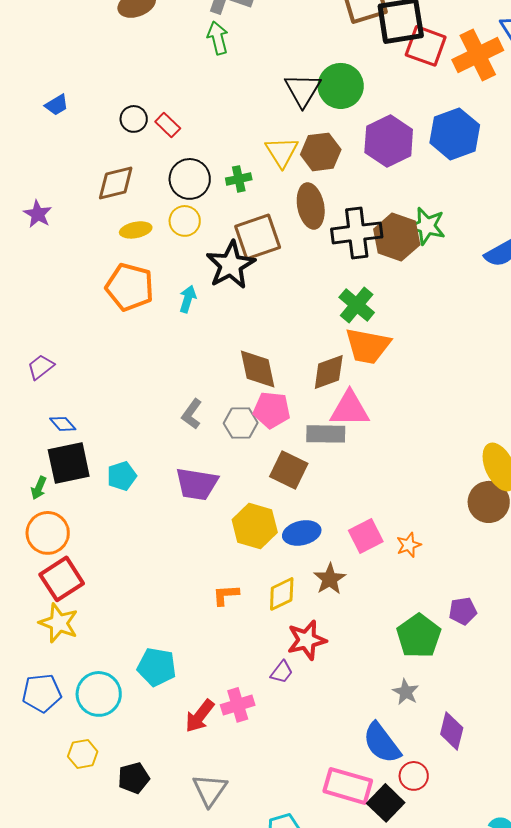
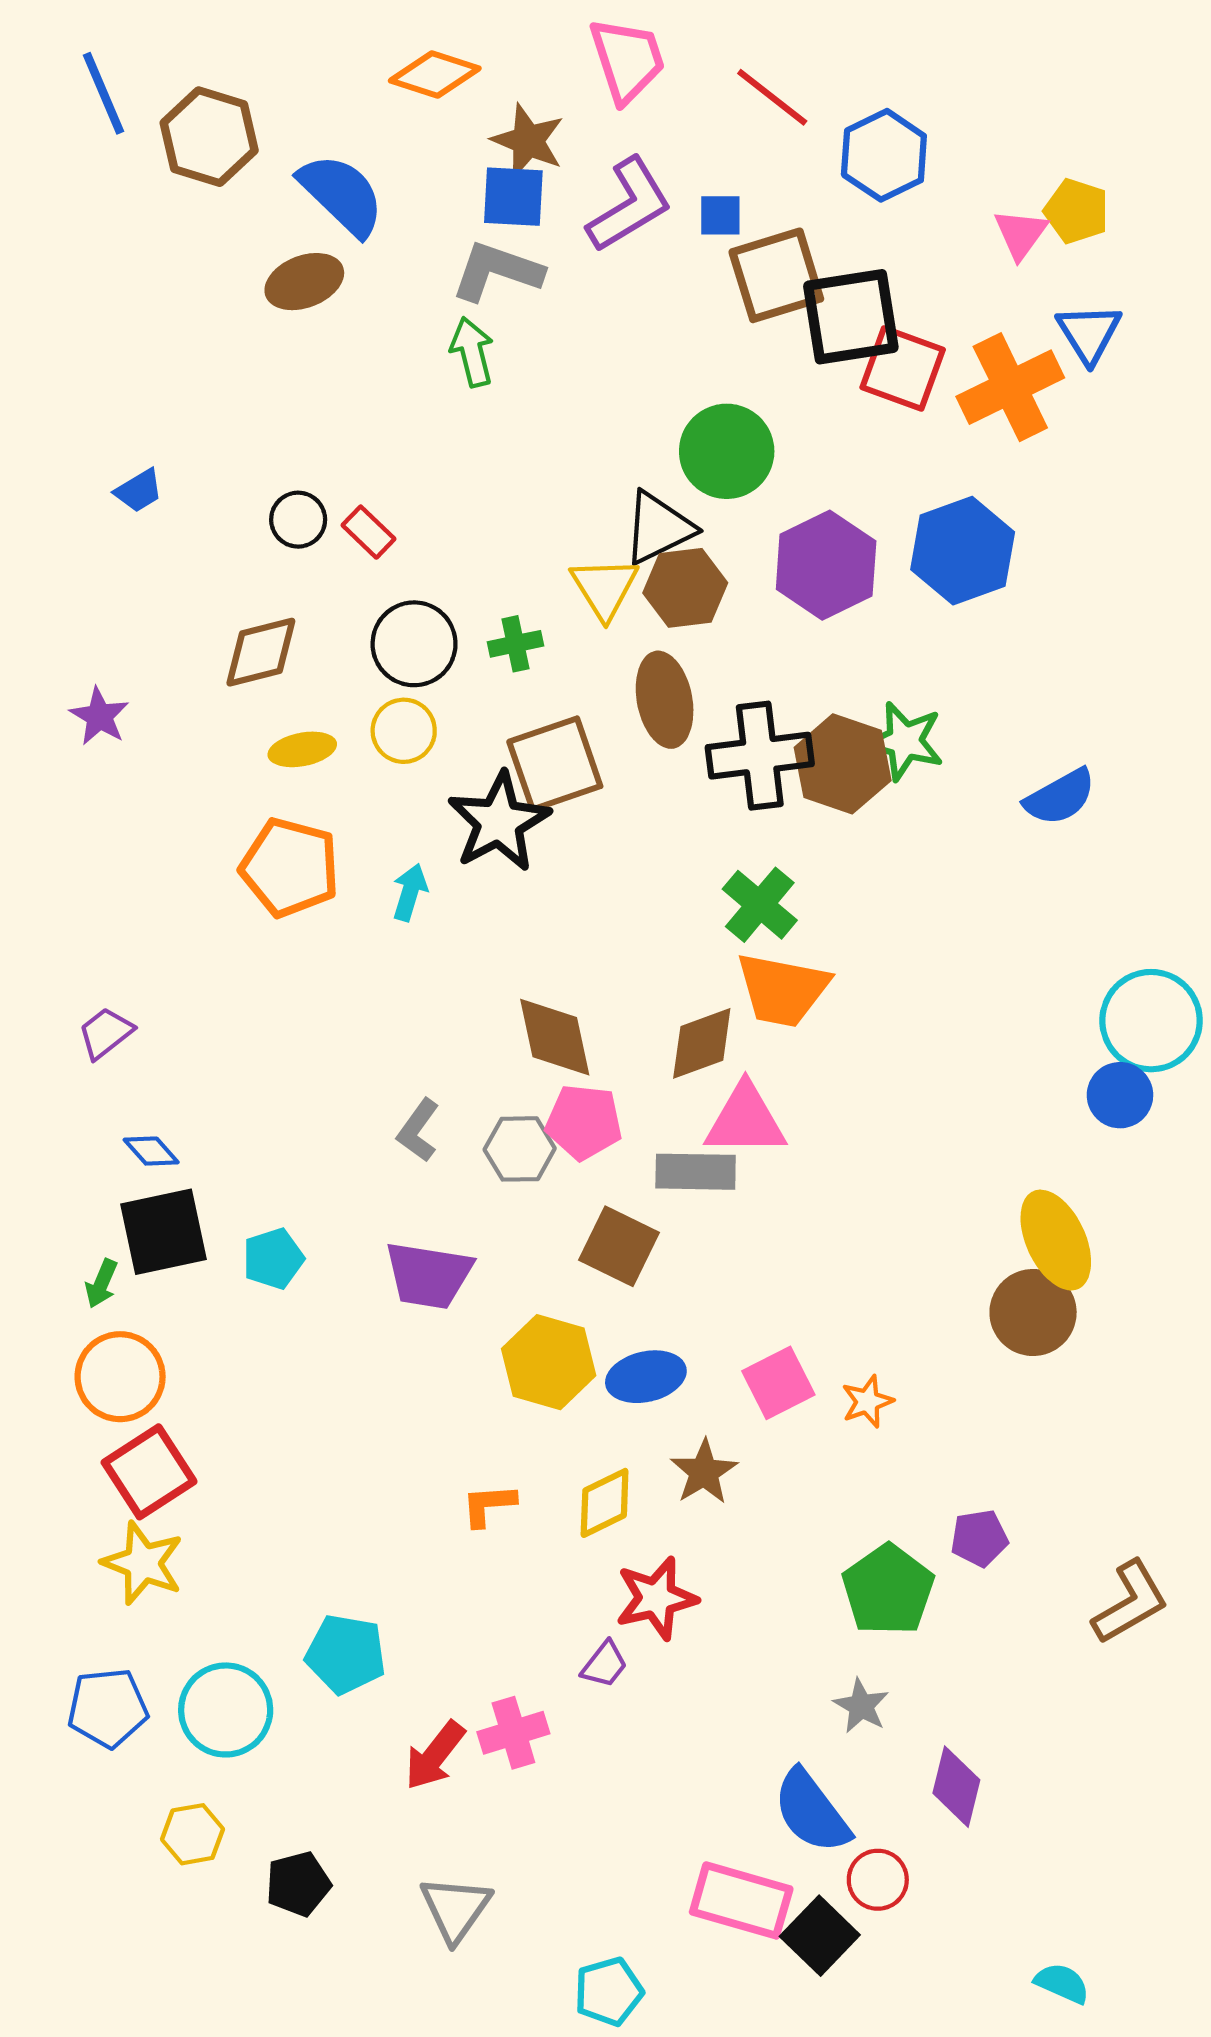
black triangle: (303, 90) -> (658, 528), moved, turned 33

